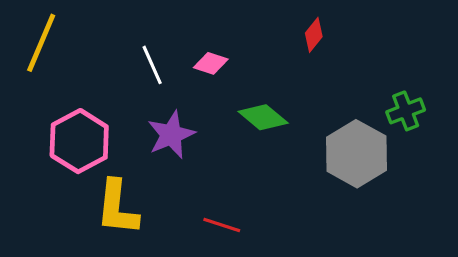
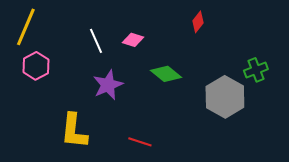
pink hexagon: (79, 141) -> (36, 66), moved, size x0.7

